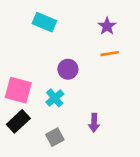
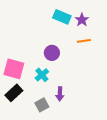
cyan rectangle: (44, 22) -> (62, 17), moved
purple arrow: (94, 123) -> (60, 94), moved

